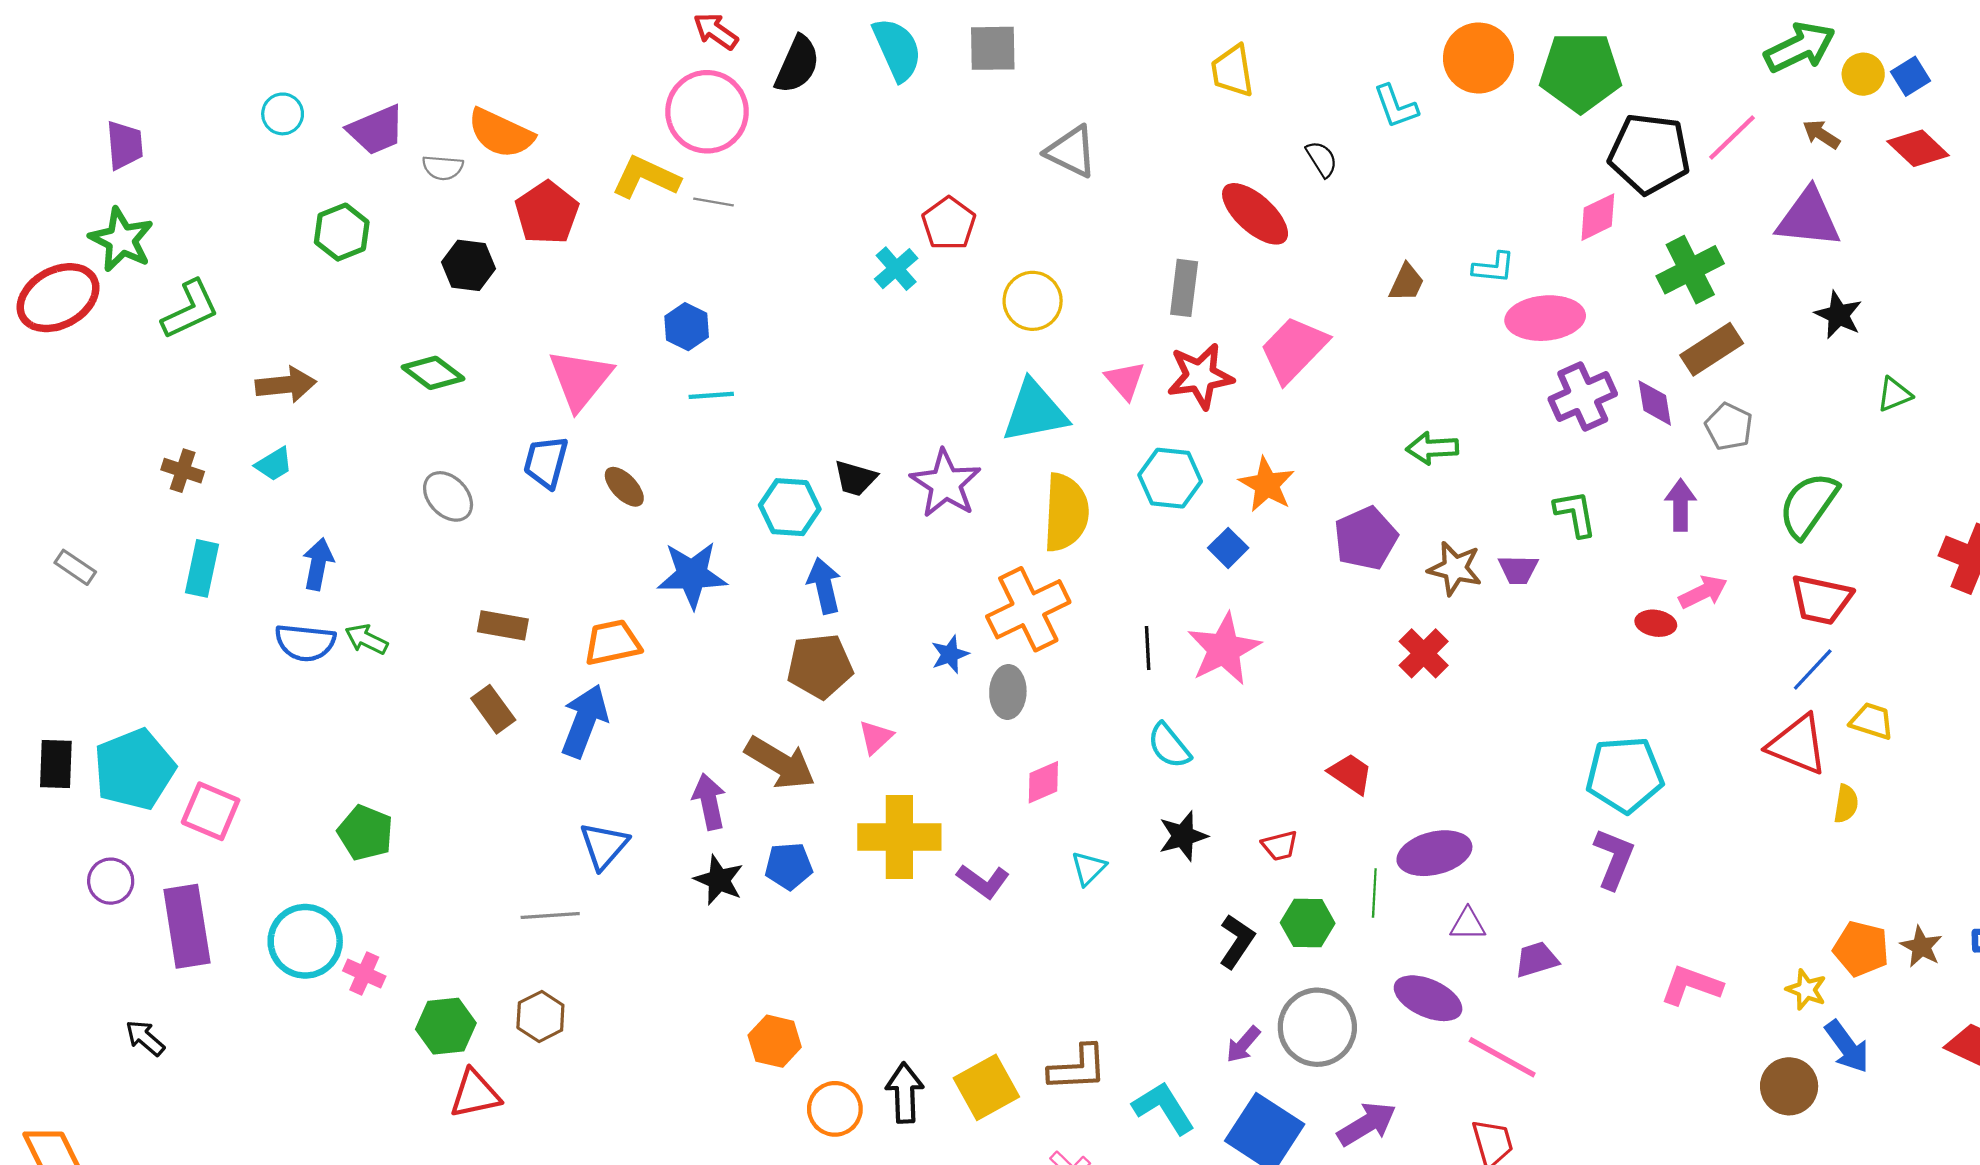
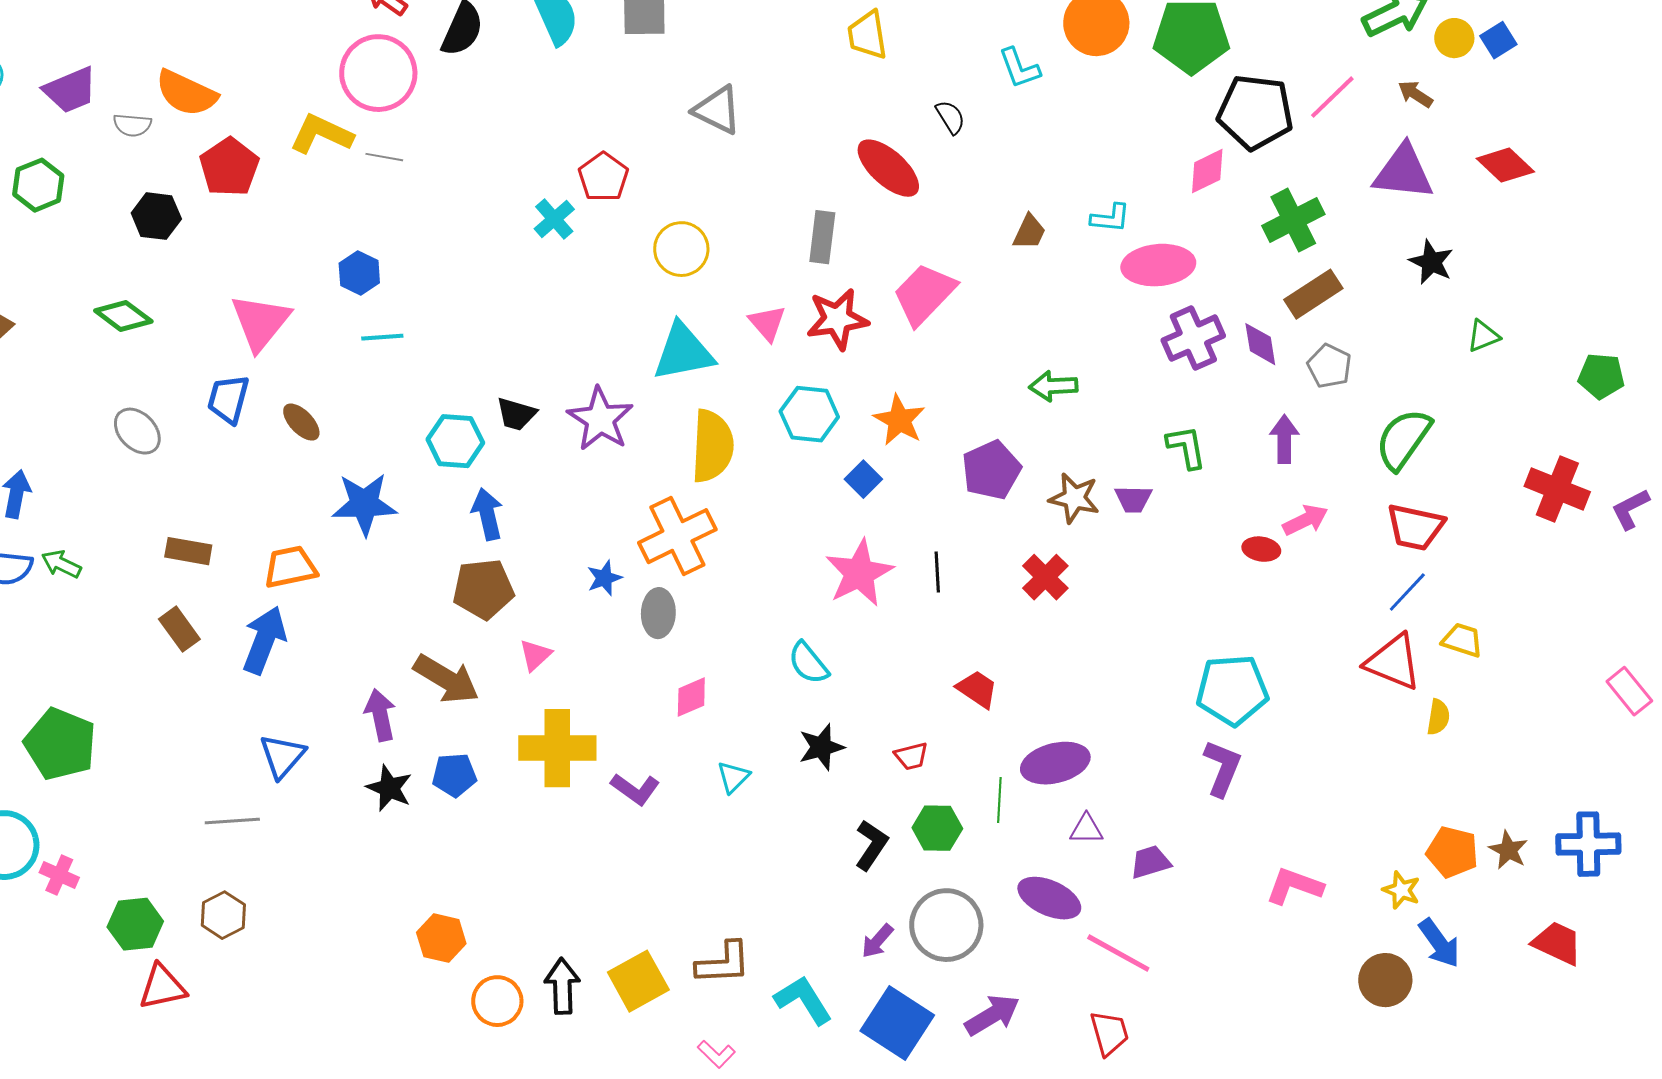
red diamond: (1918, 148) -> (1505, 165), moved
black line: (1148, 648) -> (937, 572), moved
green pentagon: (365, 833) -> (60, 744), size x1.4

